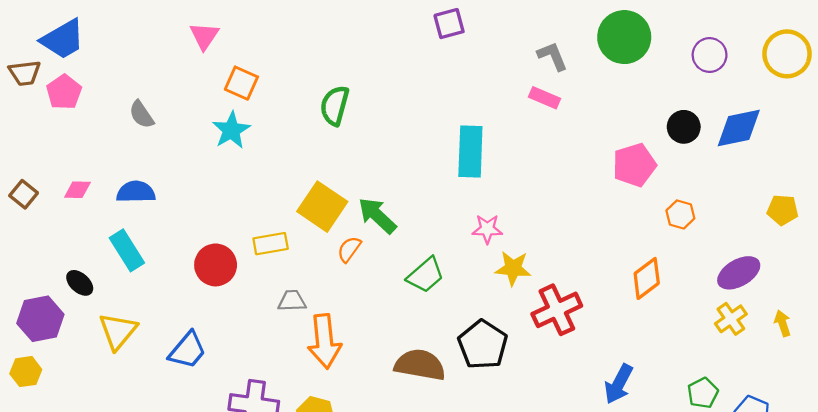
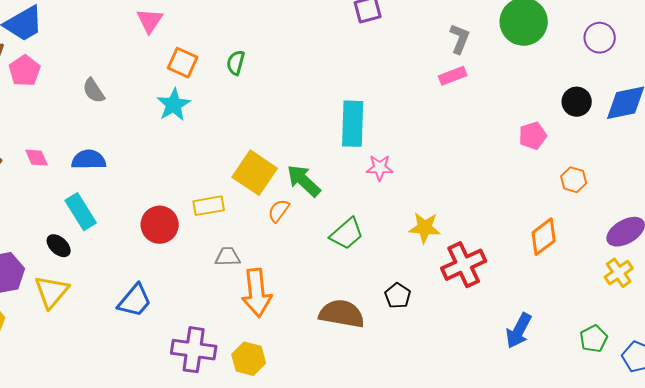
gray L-shape: (552, 56) -> (460, 39), turned 44
pink rectangle: (545, 98) -> (453, 76), turned -44
green semicircle: (335, 106) -> (236, 63), moved, size x0.7
cyan rectangle: (470, 152) -> (353, 124), moved
pink pentagon: (634, 165) -> (533, 136), size x0.7
pink diamond: (77, 190) -> (37, 158), turned 65
pink star: (487, 229) -> (380, 168), moved
black ellipse: (80, 283) -> (59, 246), moved
yellow triangle: (118, 331) -> (52, 292), moved
black pentagon: (483, 345) -> (398, 296), size x0.6

